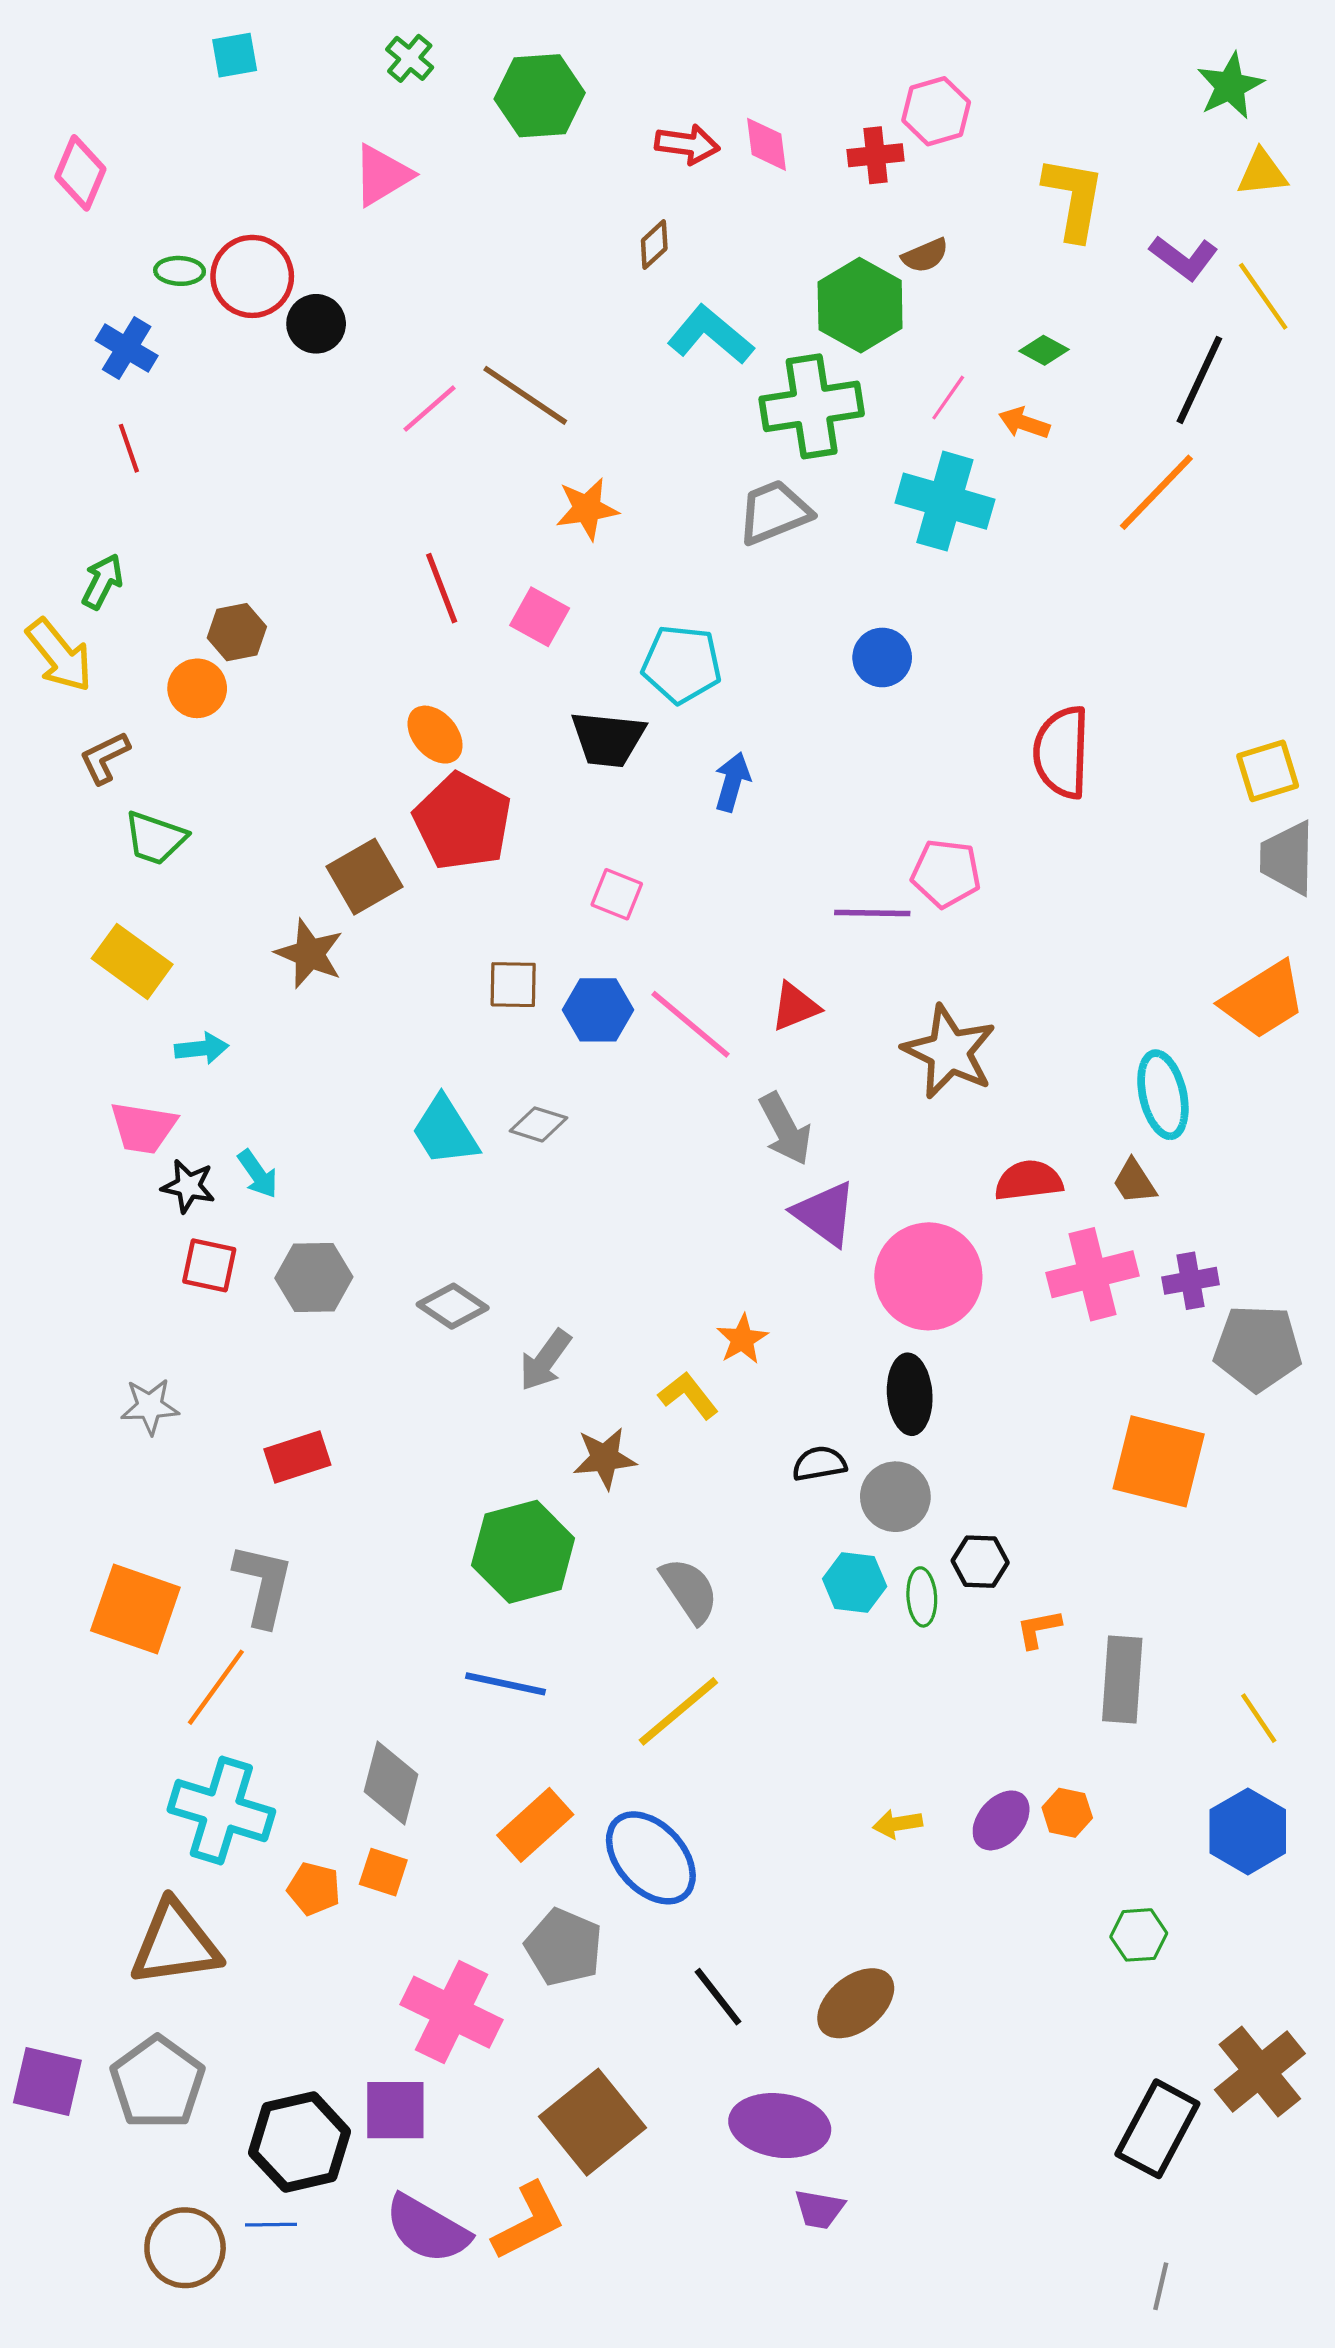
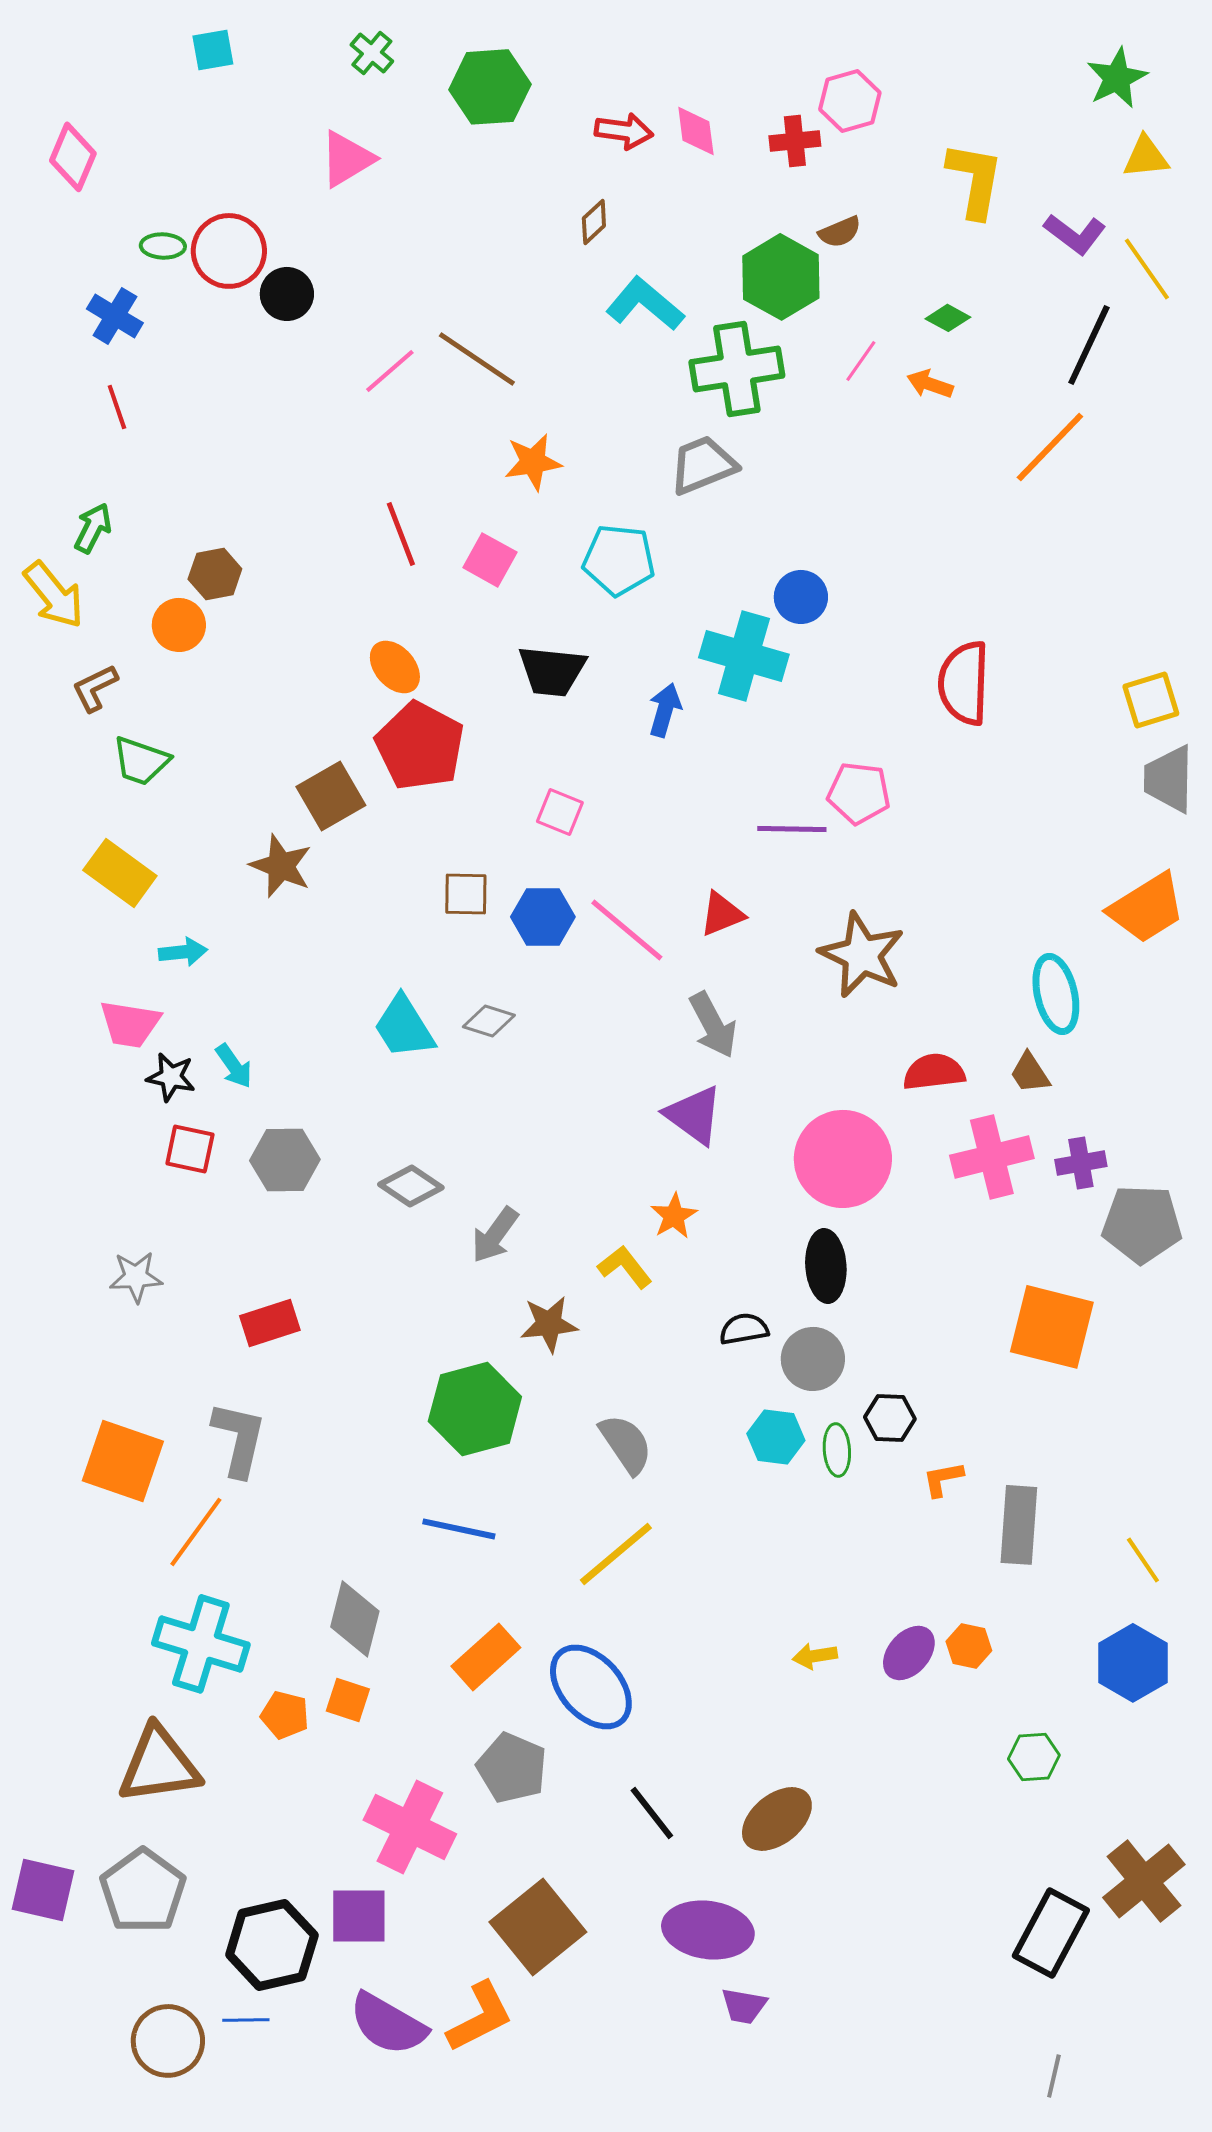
cyan cross: (945, 501) -> (744, 656), moved
cyan pentagon: (682, 664) -> (619, 560), moved
purple triangle: (825, 1214) -> (694, 1115), moved

